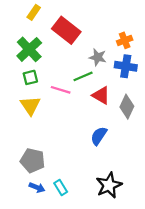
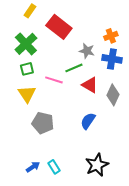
gray pentagon: (33, 161) -> (43, 123), moved
blue arrow: (37, 187) -> (33, 167), turned -56

